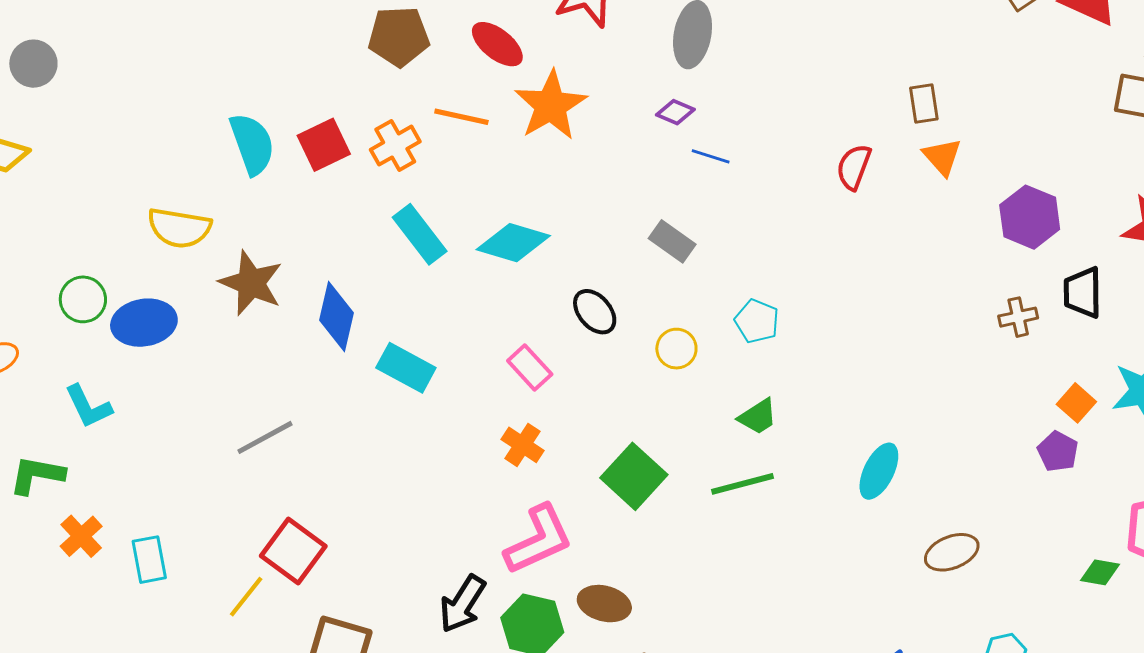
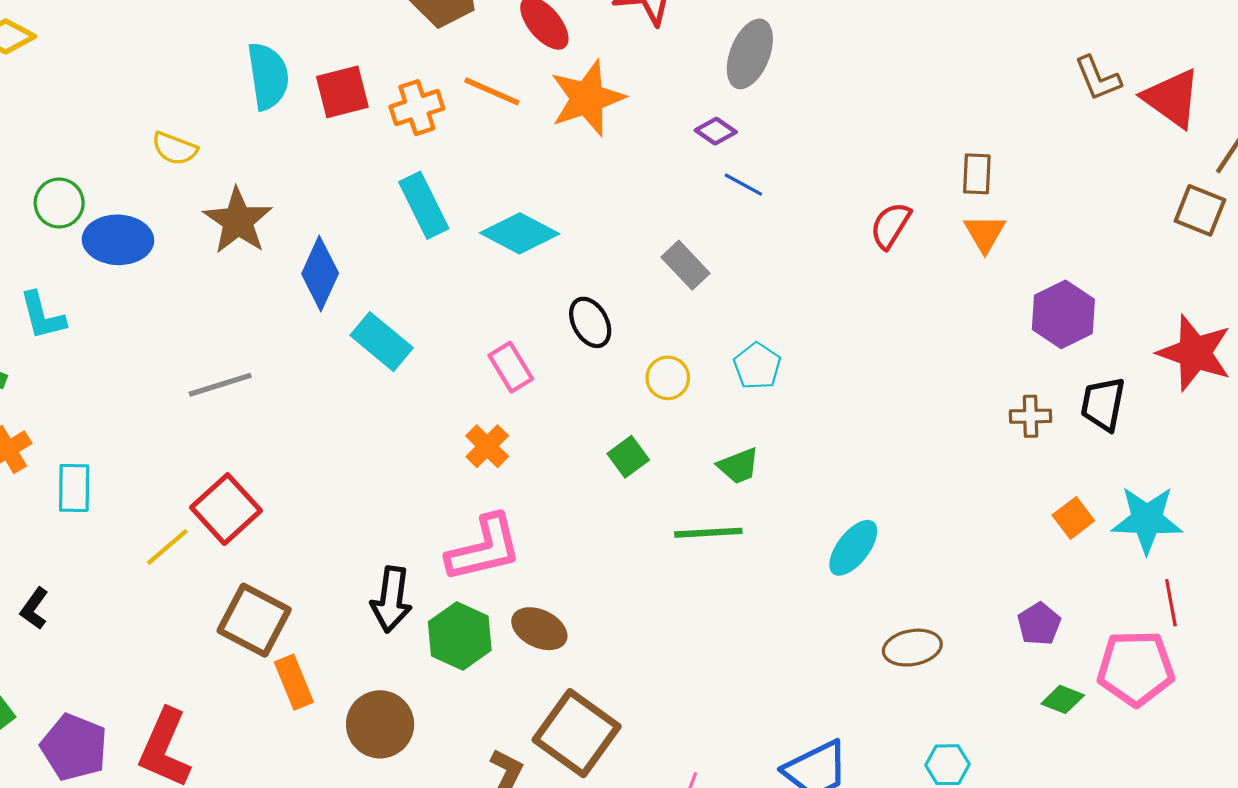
yellow semicircle: (179, 228) -> (175, 148), size x0.7
purple pentagon: (1058, 451) -> (1039, 624), moved
green square: (634, 476) -> (628, 457), moved, size x0.6
black arrow: (462, 604) -> (391, 599), turned -36

